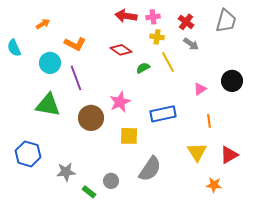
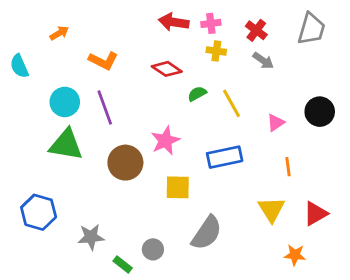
yellow line: (168, 62) -> (231, 103), moved
cyan circle: (50, 63) -> (65, 102), moved

